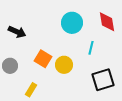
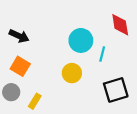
cyan circle: (72, 23) -> (81, 40), moved
orange square: (43, 59) -> (20, 66), moved
gray circle: (10, 66) -> (11, 92), moved

